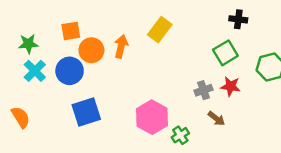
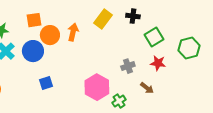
black cross: (238, 19) -> (133, 16), moved
gray cross: (204, 90) -> (128, 66), moved
blue square: (86, 112) -> (46, 83), size x0.6

